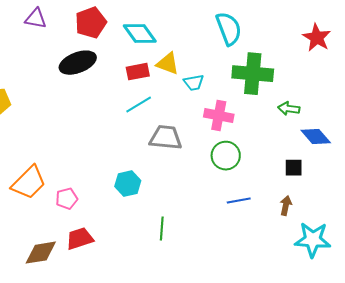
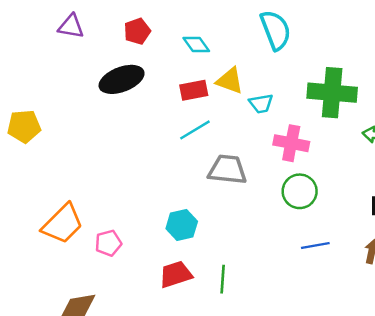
red pentagon: (91, 23) -> (137, 31), size x0.7
cyan semicircle: (229, 29) -> (276, 30), moved
cyan diamond: (140, 34) -> (196, 45), size x0.7
red trapezoid: (80, 239) -> (176, 274), moved

